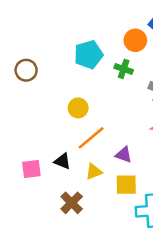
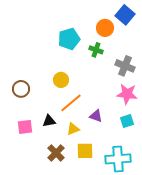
brown circle: (26, 70) -> (21, 89), moved
black triangle: (63, 161) -> (49, 121), turned -32
yellow square: (126, 185) -> (85, 151), moved

